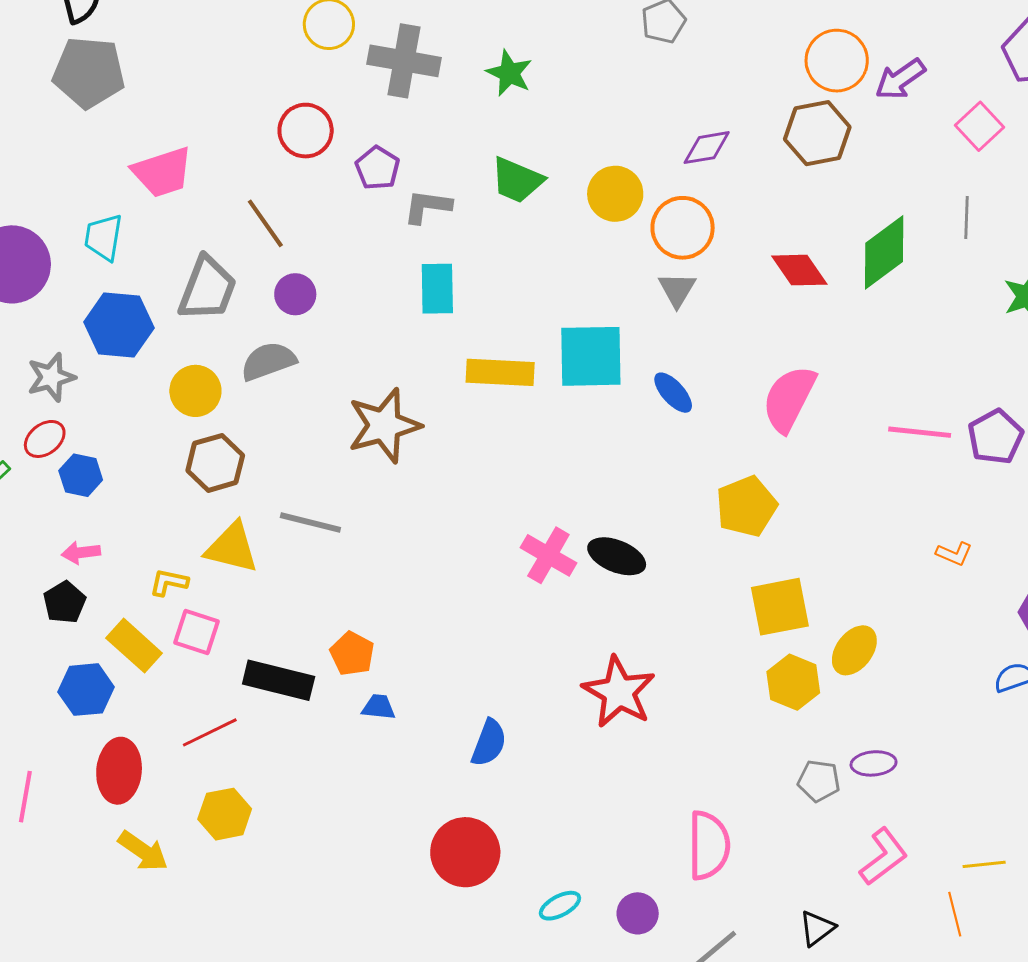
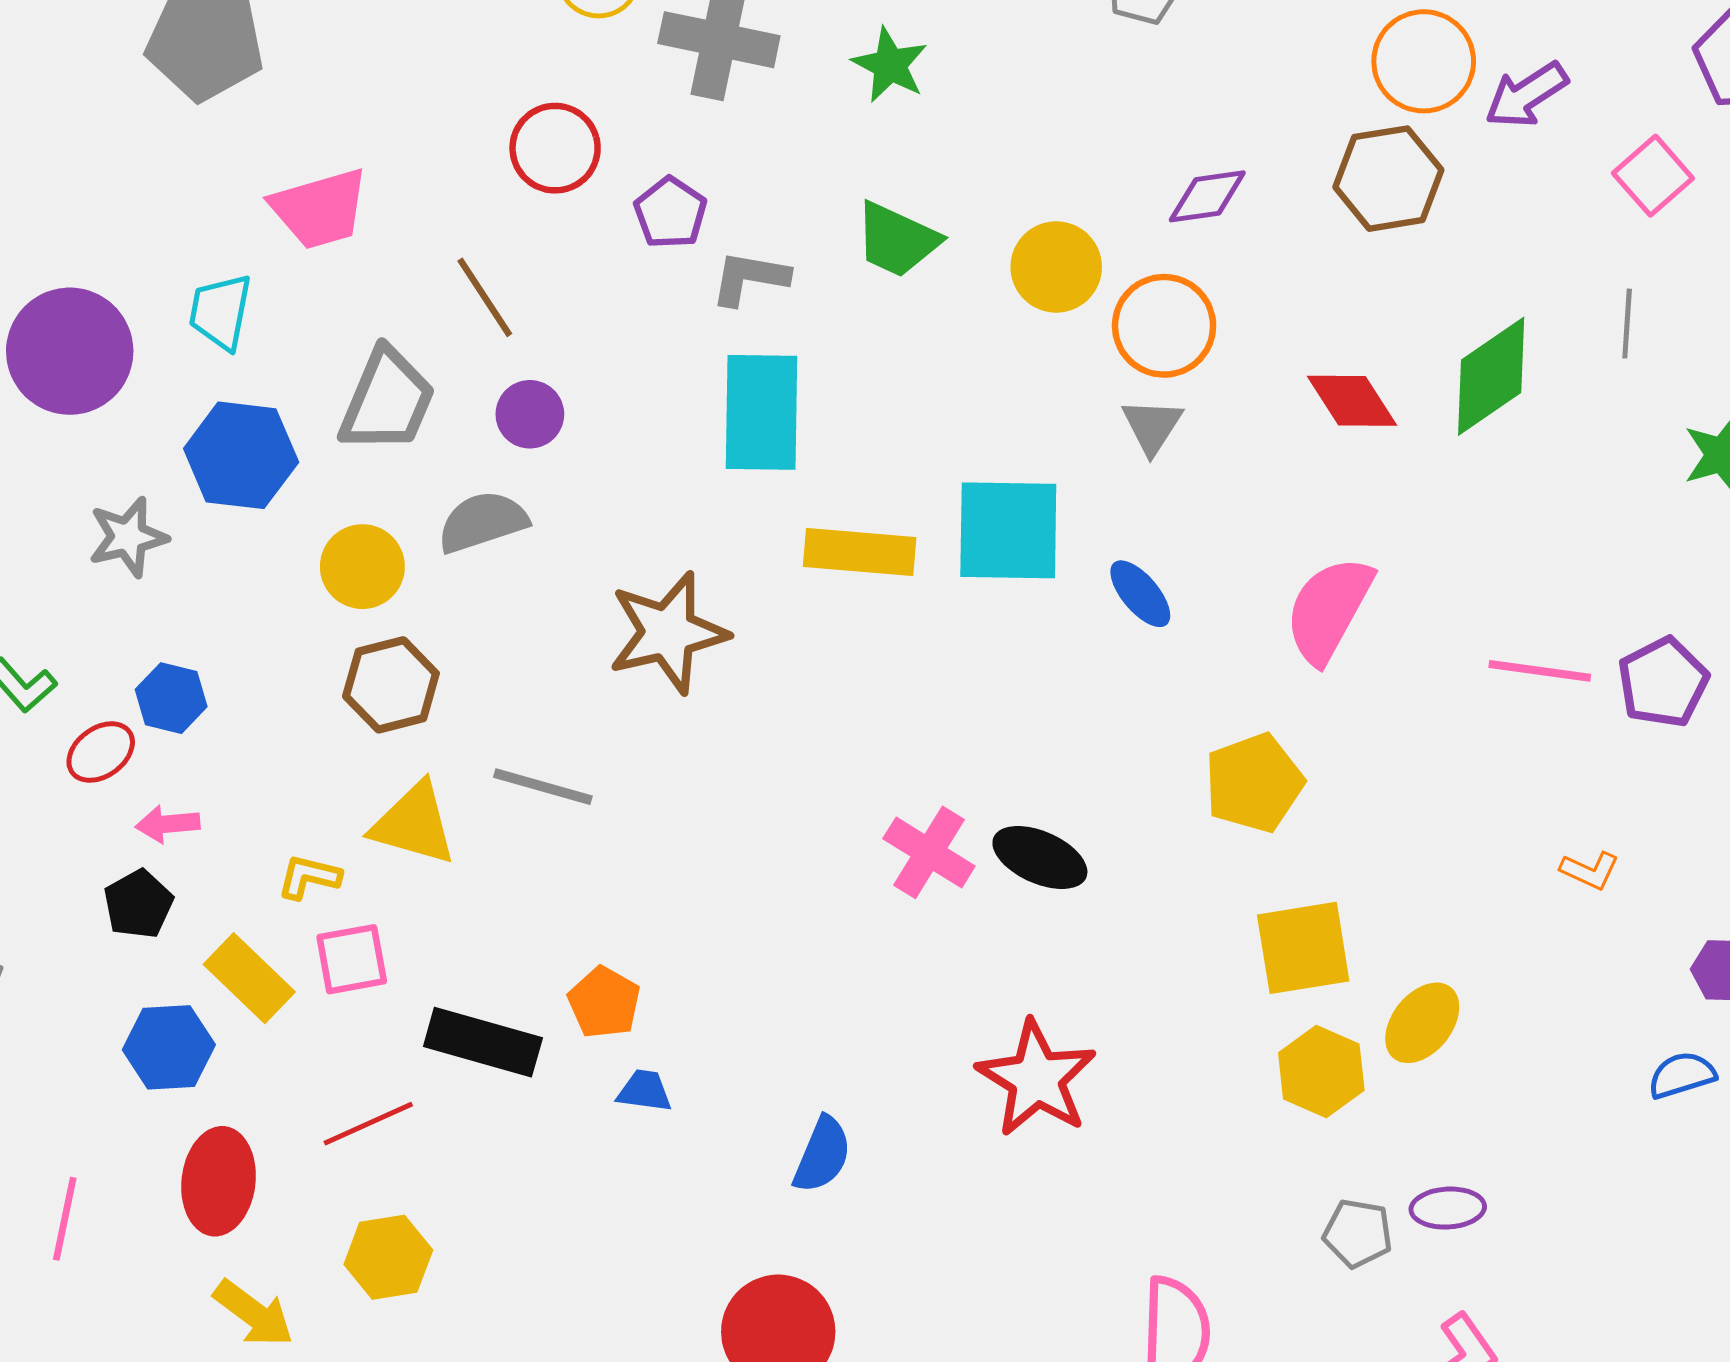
cyan rectangle: (437, 289) -> (762, 412), size x1.4
red ellipse: (45, 439) -> (101, 752), moved
pink square: (196, 632) -> (352, 959), turned -30

